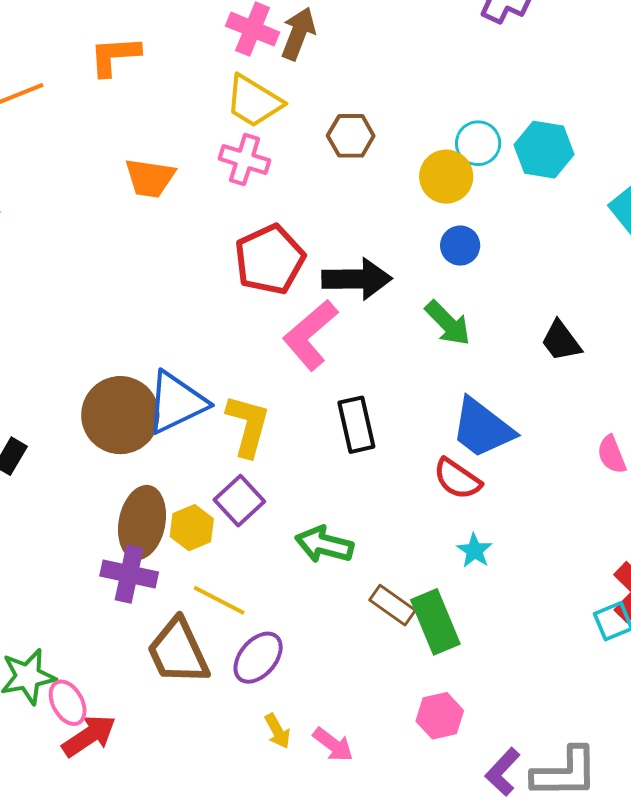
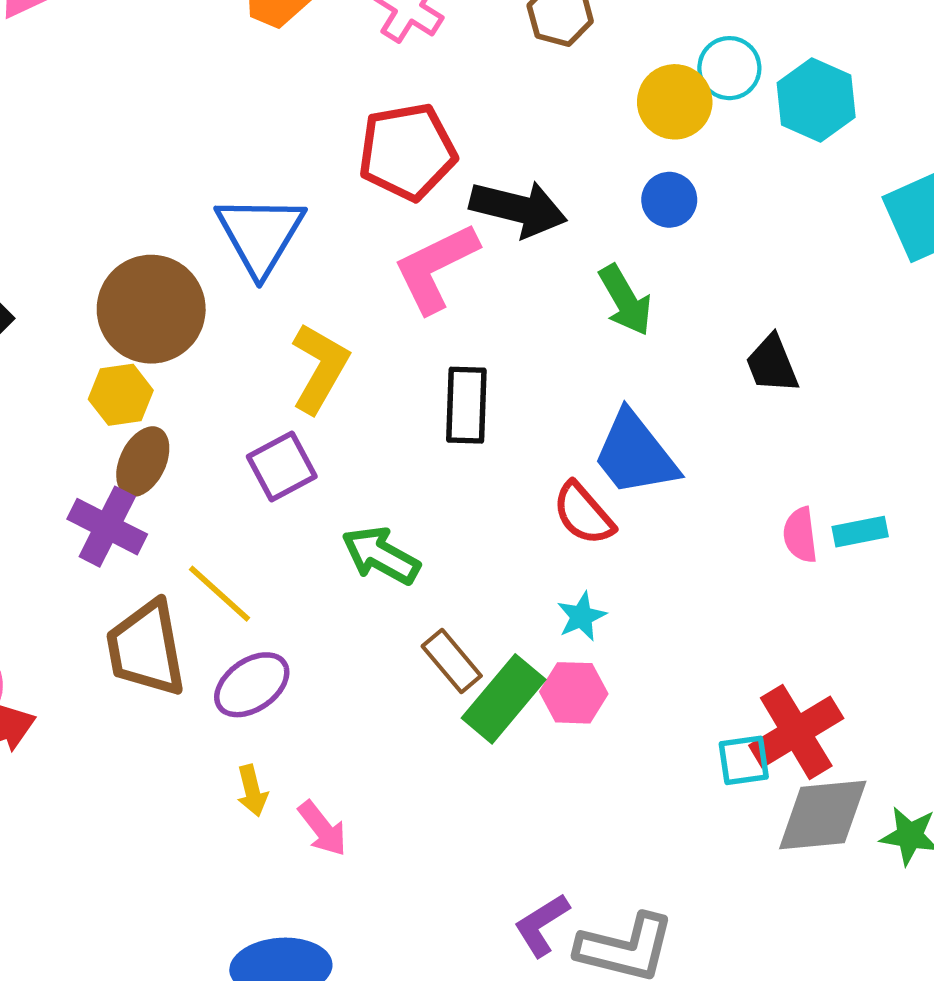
blue triangle: (176, 402) -> (260, 235), moved, turned -48
brown ellipse: (142, 522) -> (143, 462), size x0.7
yellow hexagon: (192, 528) -> (121, 395), moved
green rectangle: (435, 622) -> (504, 699), turned 48
pink hexagon: (440, 716) -> (574, 693), moved

